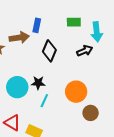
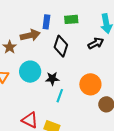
green rectangle: (74, 22) -> (71, 19), moved
cyan circle: (17, 87) -> (30, 72), moved

